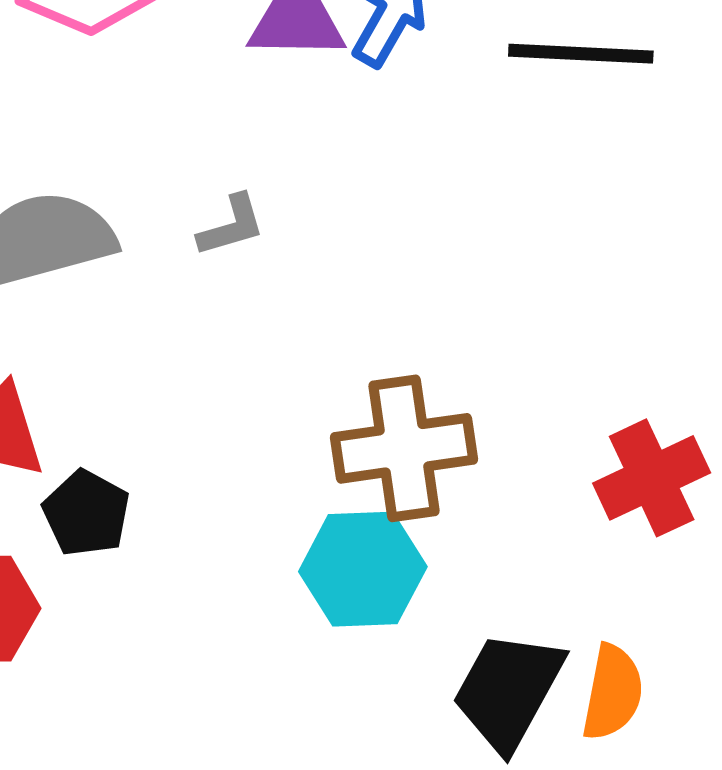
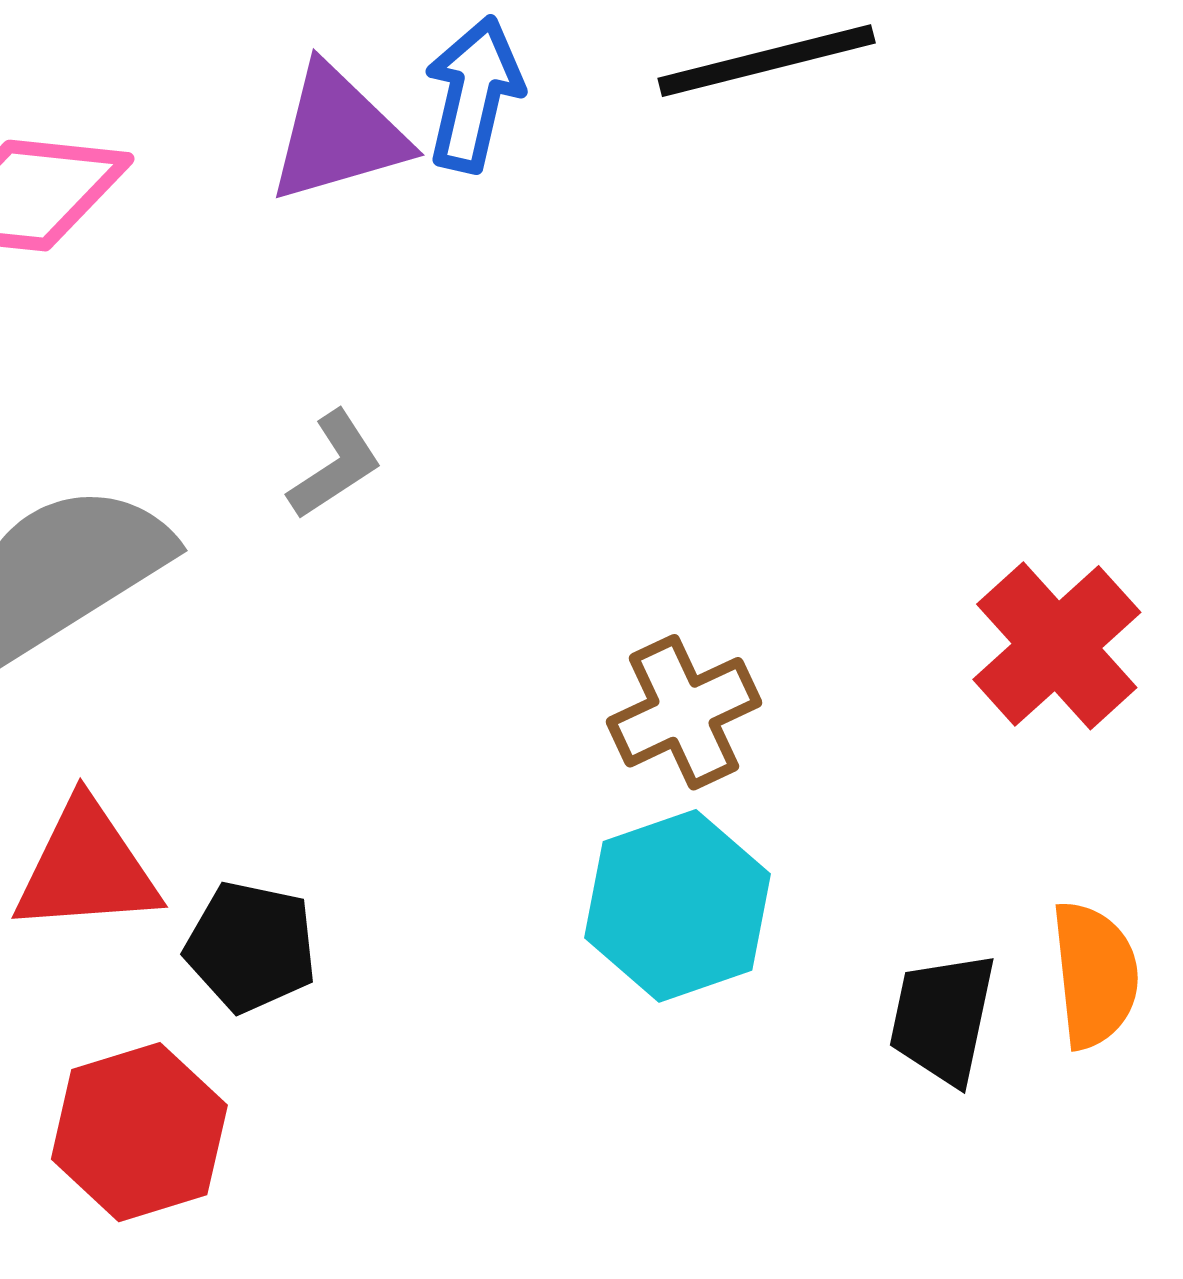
brown cross: (404, 448) -> (684, 712), size x0.7
black trapezoid: (508, 691) -> (942, 1018), size x0.7

